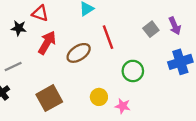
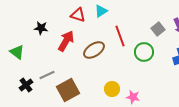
red triangle: (40, 13) -> (78, 15), moved
gray line: (13, 66) -> (47, 75), moved
green circle: (133, 71) -> (144, 52), moved

